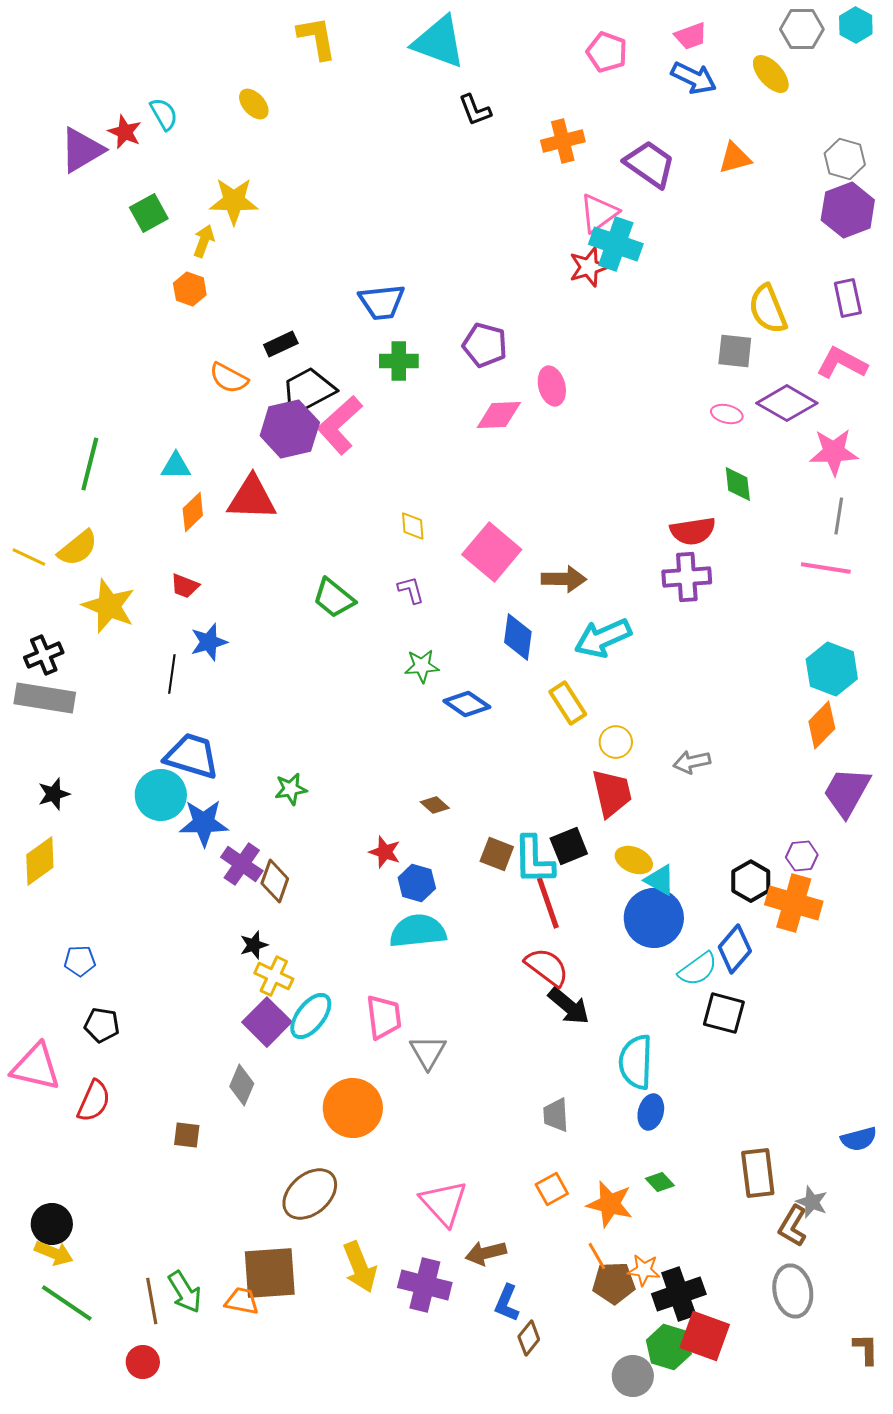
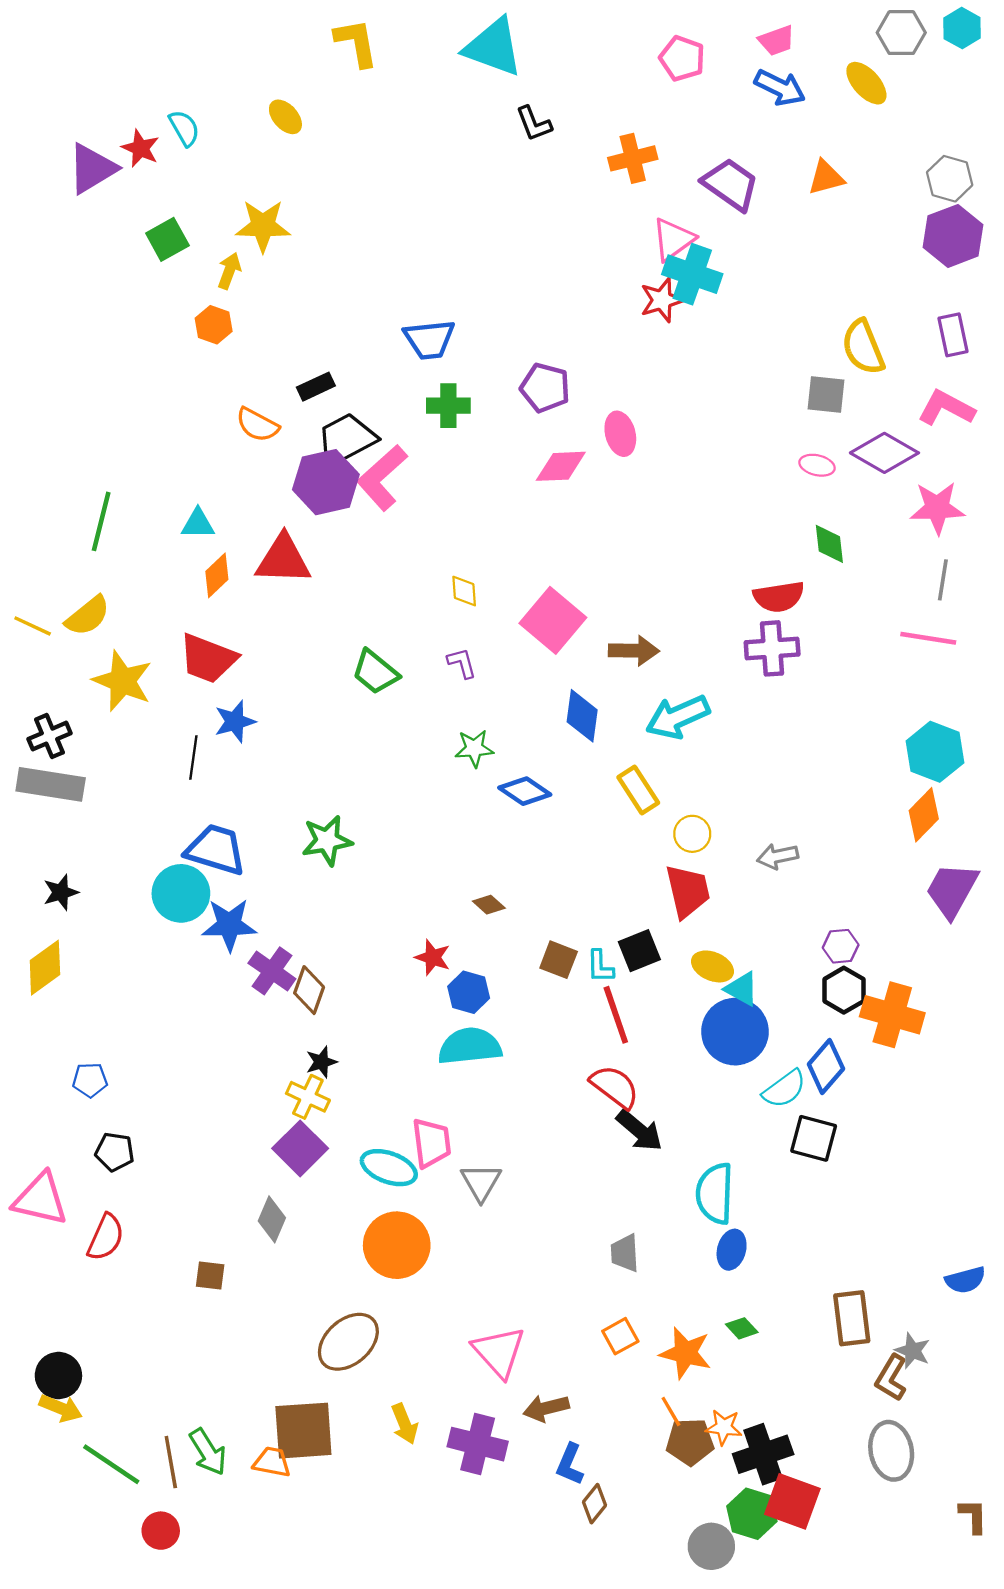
red trapezoid: (185, 586) -> (208, 659), size x1.8
green star: (291, 789) -> (327, 841), moved, size x1.4
purple hexagon: (802, 856) -> (841, 946), moved
cyan L-shape: (534, 860) -> (600, 966), size x0.6
black star: (254, 945) -> (321, 1062), moved
cyan ellipse: (311, 1016) -> (389, 1168), moved, turned 72
yellow arrow: (360, 1267) -> (405, 1424), size x0.7
green line: (67, 1303) -> (111, 1464), moved

